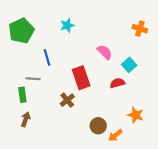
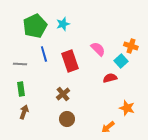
orange cross: (140, 29) -> (131, 46), moved
green pentagon: (21, 31) -> (35, 26), moved
red rectangle: (81, 78) -> (70, 61), moved
gray line: (33, 79) -> (20, 64), moved
brown circle: (98, 126) -> (67, 119), moved

